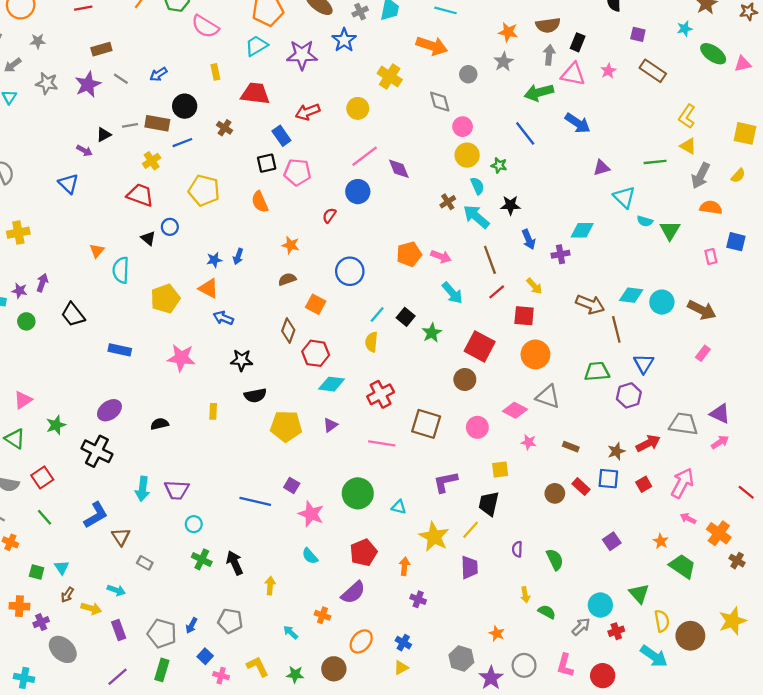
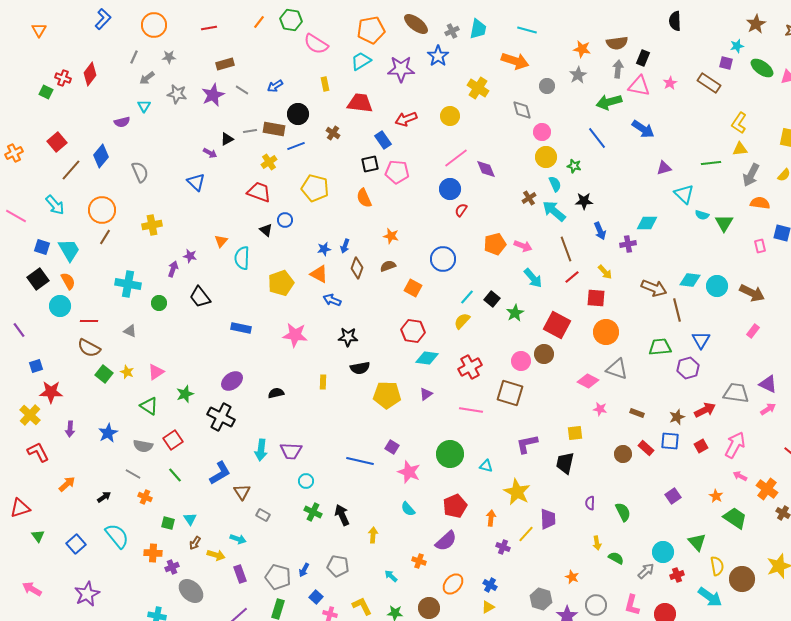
purple square: (638, 34) -> (726, 63), moved
yellow triangle: (688, 146) -> (740, 149), turned -35
red semicircle: (329, 215) -> (461, 210), moved
purple star: (19, 291) -> (190, 256), moved
brown diamond: (288, 331) -> (357, 268), moved
yellow semicircle: (371, 342) -> (462, 321), turned 36
pink circle: (477, 427) -> (521, 361), moved
yellow line: (471, 530) -> (526, 534), moved

